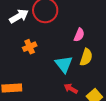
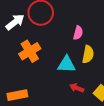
orange cross: (30, 47) -> (30, 51), size x1.5
cyan triangle: (64, 64) -> (67, 64), turned -42

